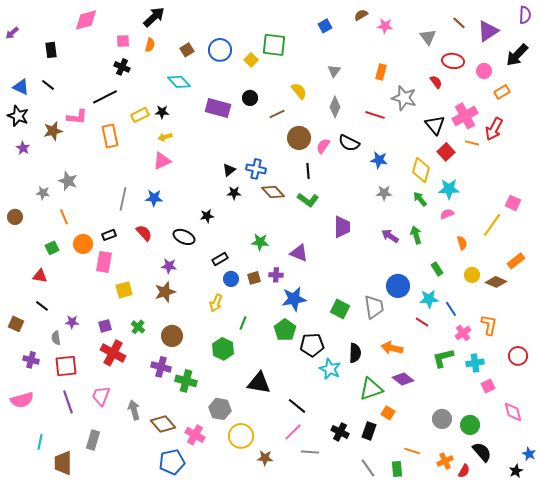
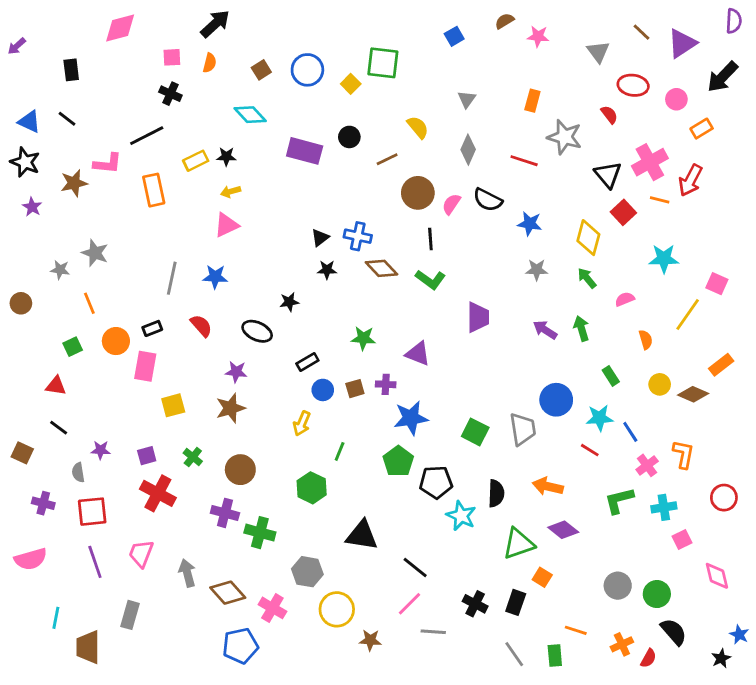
cyan star: (449, 189) -> (664, 259), moved

